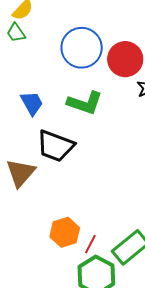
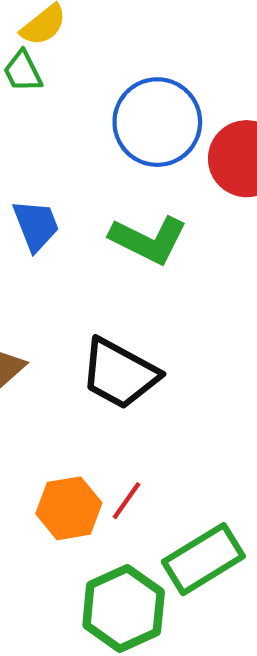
black trapezoid: (55, 146) -> (119, 374), moved
red line: (90, 244) -> (126, 501), moved

